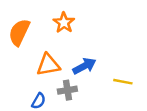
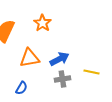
gray cross: (67, 90) -> (62, 79), moved

